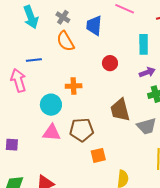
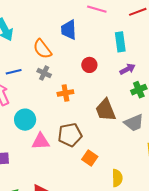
gray cross: (63, 17) -> (44, 73), moved
orange cross: (74, 86) -> (65, 93), moved
cyan circle: (51, 105) -> (25, 120), moved
orange square: (98, 155) -> (90, 158), turned -35

